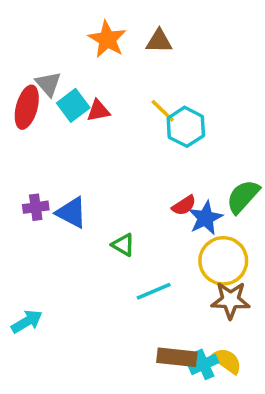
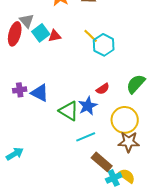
blue star: (205, 218) -> (88, 106), moved
green triangle: (123, 245) -> (69, 111), size x1.5
brown rectangle: (177, 357) -> (102, 162), moved, turned 35

